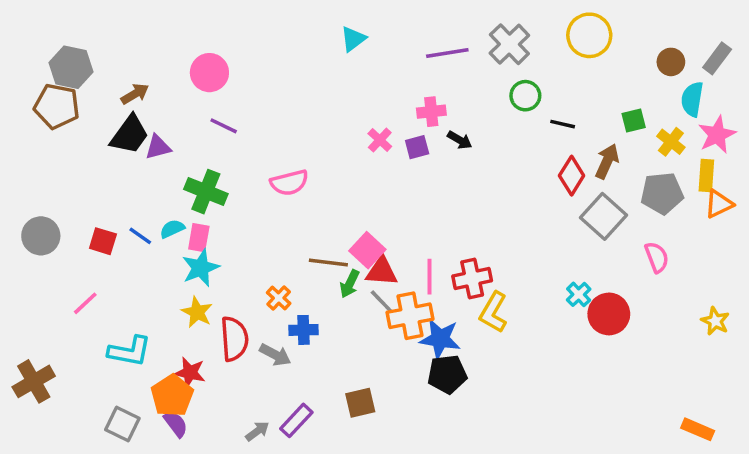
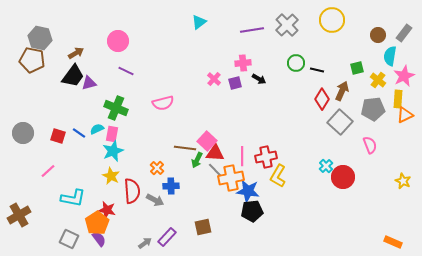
green circle: (525, 96) -> (296, 63), moved

